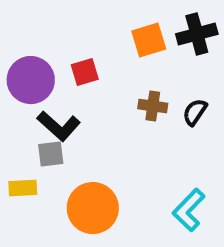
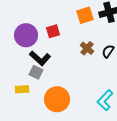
brown cross: (153, 106) -> (87, 48), turned 32
gray square: (51, 154) -> (36, 72), turned 32

